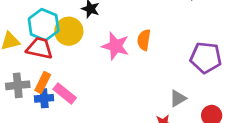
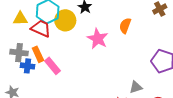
orange semicircle: (144, 40) -> (125, 26), moved
orange rectangle: (43, 82) -> (38, 54), turned -63
blue cross: (44, 98) -> (27, 66), moved

